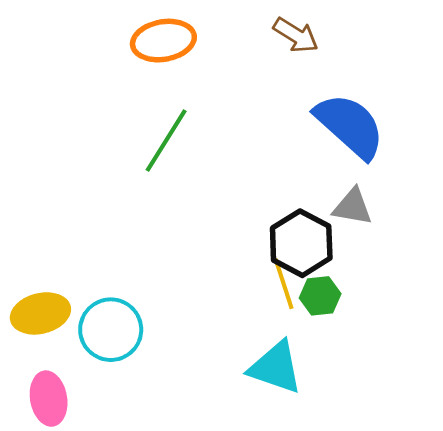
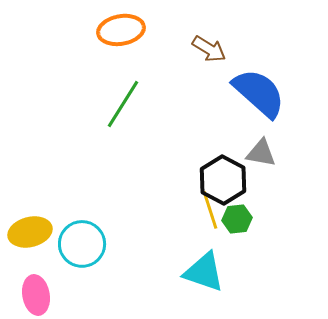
brown arrow: (296, 35) -> (209, 49), moved

